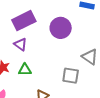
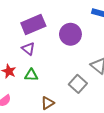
gray square: (71, 76) -> (78, 84), turned 30

